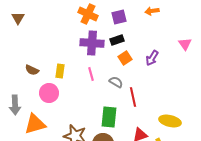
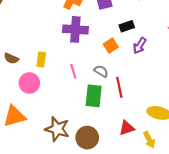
black rectangle: (117, 40) -> (127, 26), moved
pink line: (91, 74) -> (73, 71), moved
green rectangle: (109, 117) -> (94, 96), moved

